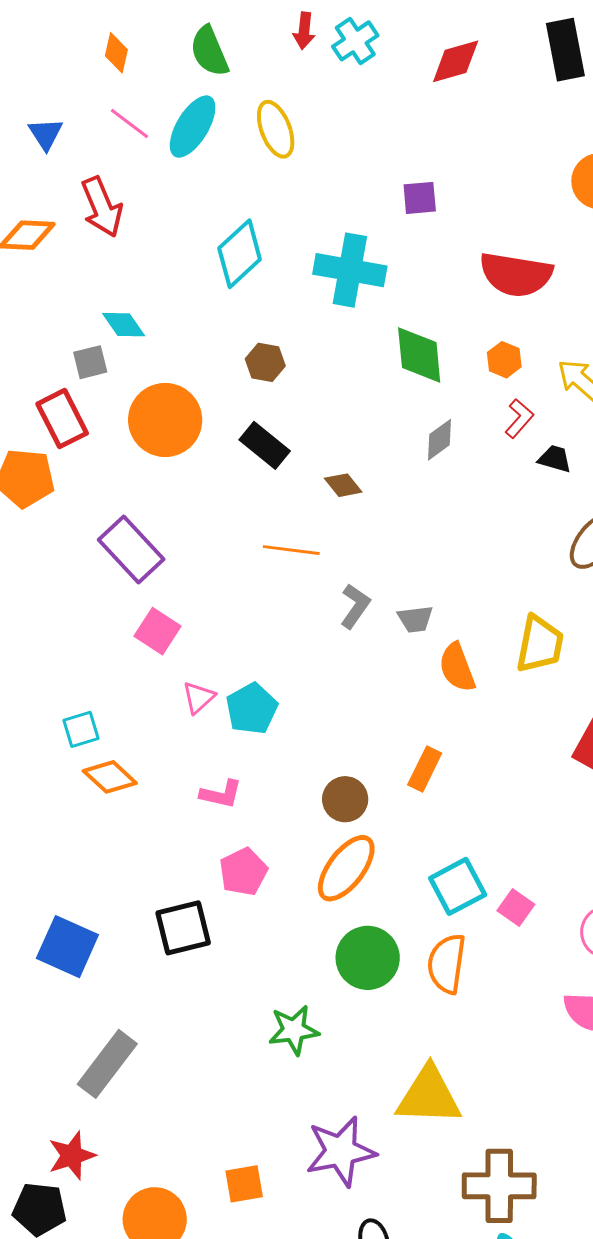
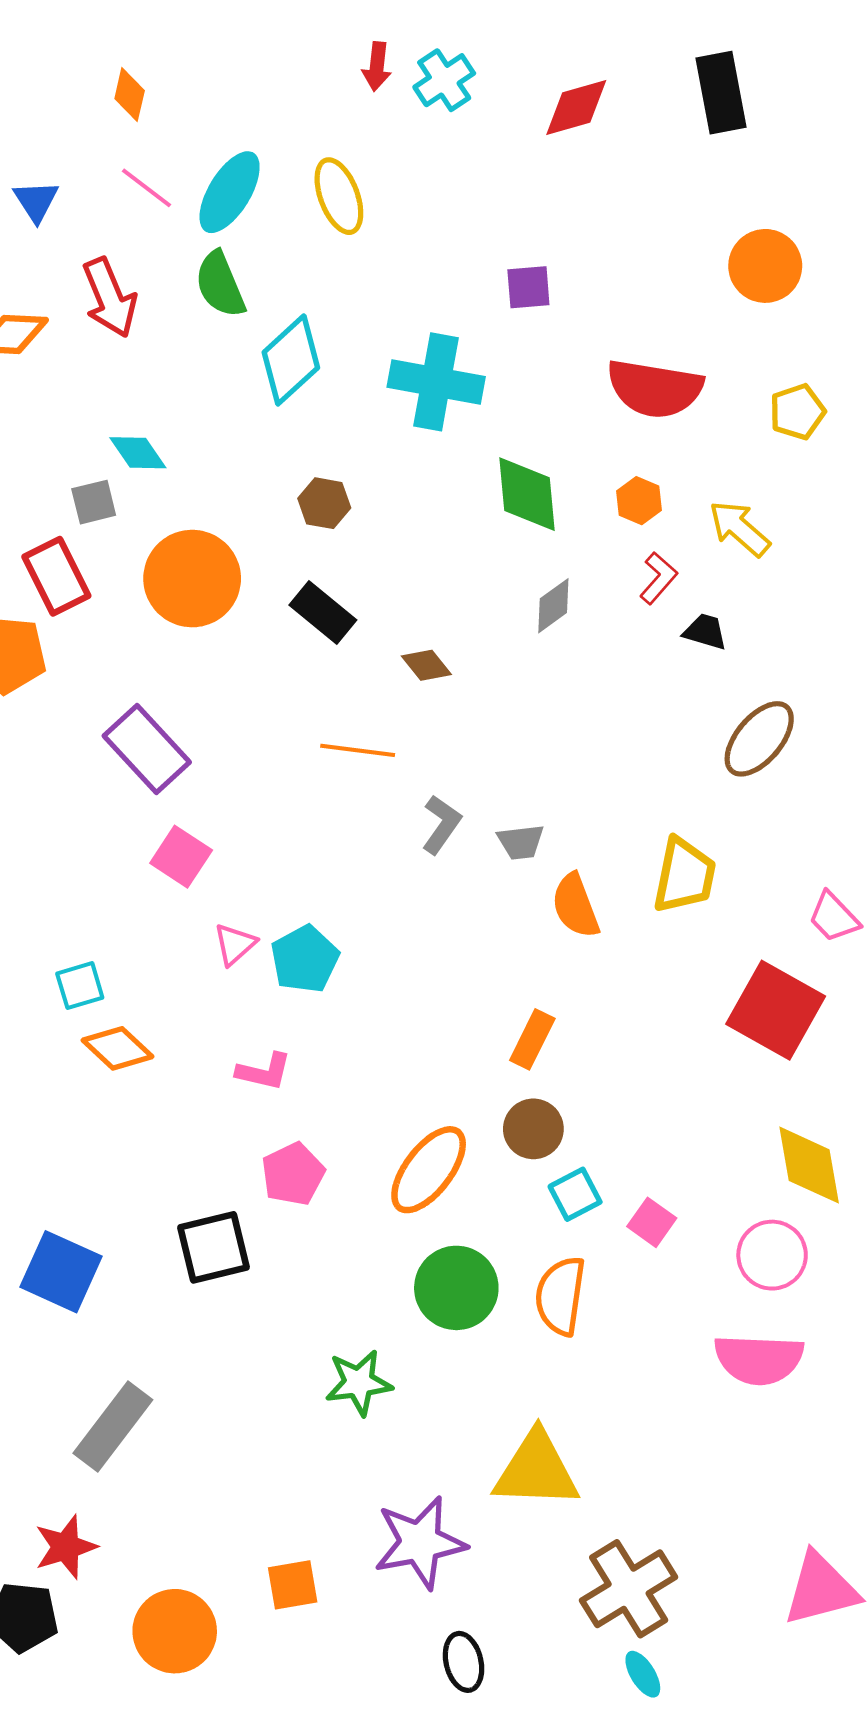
green semicircle: (209, 51) -> (220, 284), moved
brown circle: (345, 799) -> (533, 1129), moved
cyan square: (458, 886) -> (575, 1194), size x0.7
brown cross: (499, 1186) -> (629, 1589), turned -32

